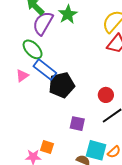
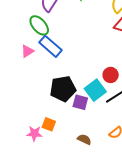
black pentagon: (62, 85) -> (63, 89), moved
cyan square: (96, 150) -> (95, 90), moved, turned 35

